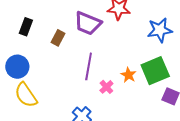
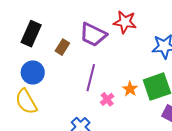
black rectangle: (26, 27) -> (31, 34), size x1.4
blue circle: (17, 67) -> (33, 72), moved

